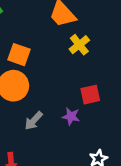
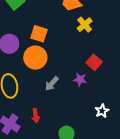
red square: (90, 95) -> (94, 62), turned -35

